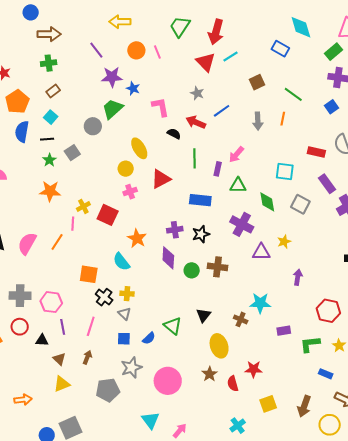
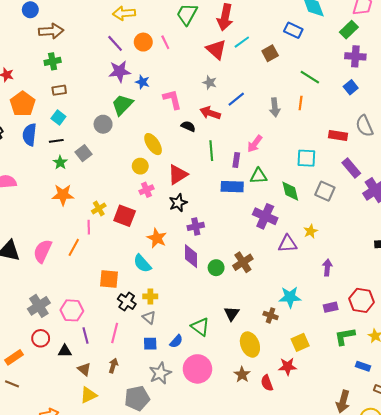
purple line: (96, 50) -> (115, 43), moved
brown square: (257, 82) -> (270, 53), moved
brown rectangle: (53, 91) -> (59, 90), turned 32
blue rectangle: (200, 200) -> (232, 187), moved
black star: (201, 234) -> (178, 203), moved
brown cross: (218, 267) -> (243, 262), turned -36
gray cross: (20, 296) -> (39, 306), turned -30
purple rectangle: (284, 331) -> (331, 307), moved
pink circle: (168, 381) -> (197, 369), moved
yellow square: (268, 404) -> (300, 342), moved

